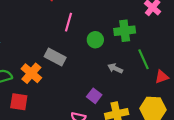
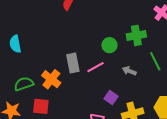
pink line: (69, 22) -> (96, 67), moved, turned 48
gray rectangle: (55, 57) -> (73, 63), turned 54

